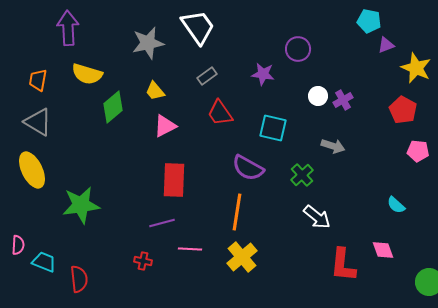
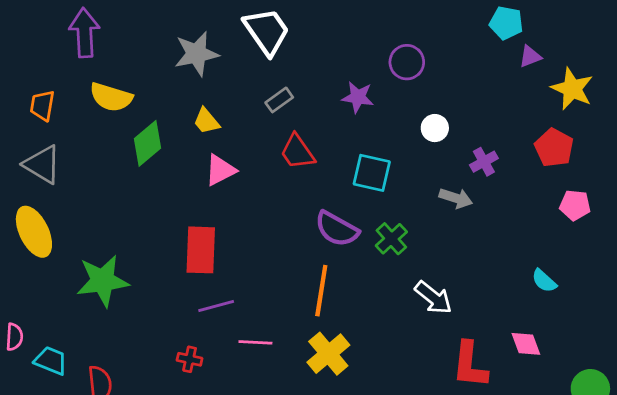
purple cross: (343, 100) -> (484, 162), moved
green cross: (302, 175) -> (391, 239), moved
red rectangle: (174, 180) -> (201, 250), moved

